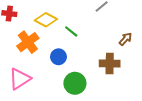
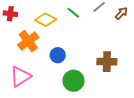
green line: (71, 31) -> (73, 13), moved
brown arrow: (126, 39) -> (121, 13), moved

